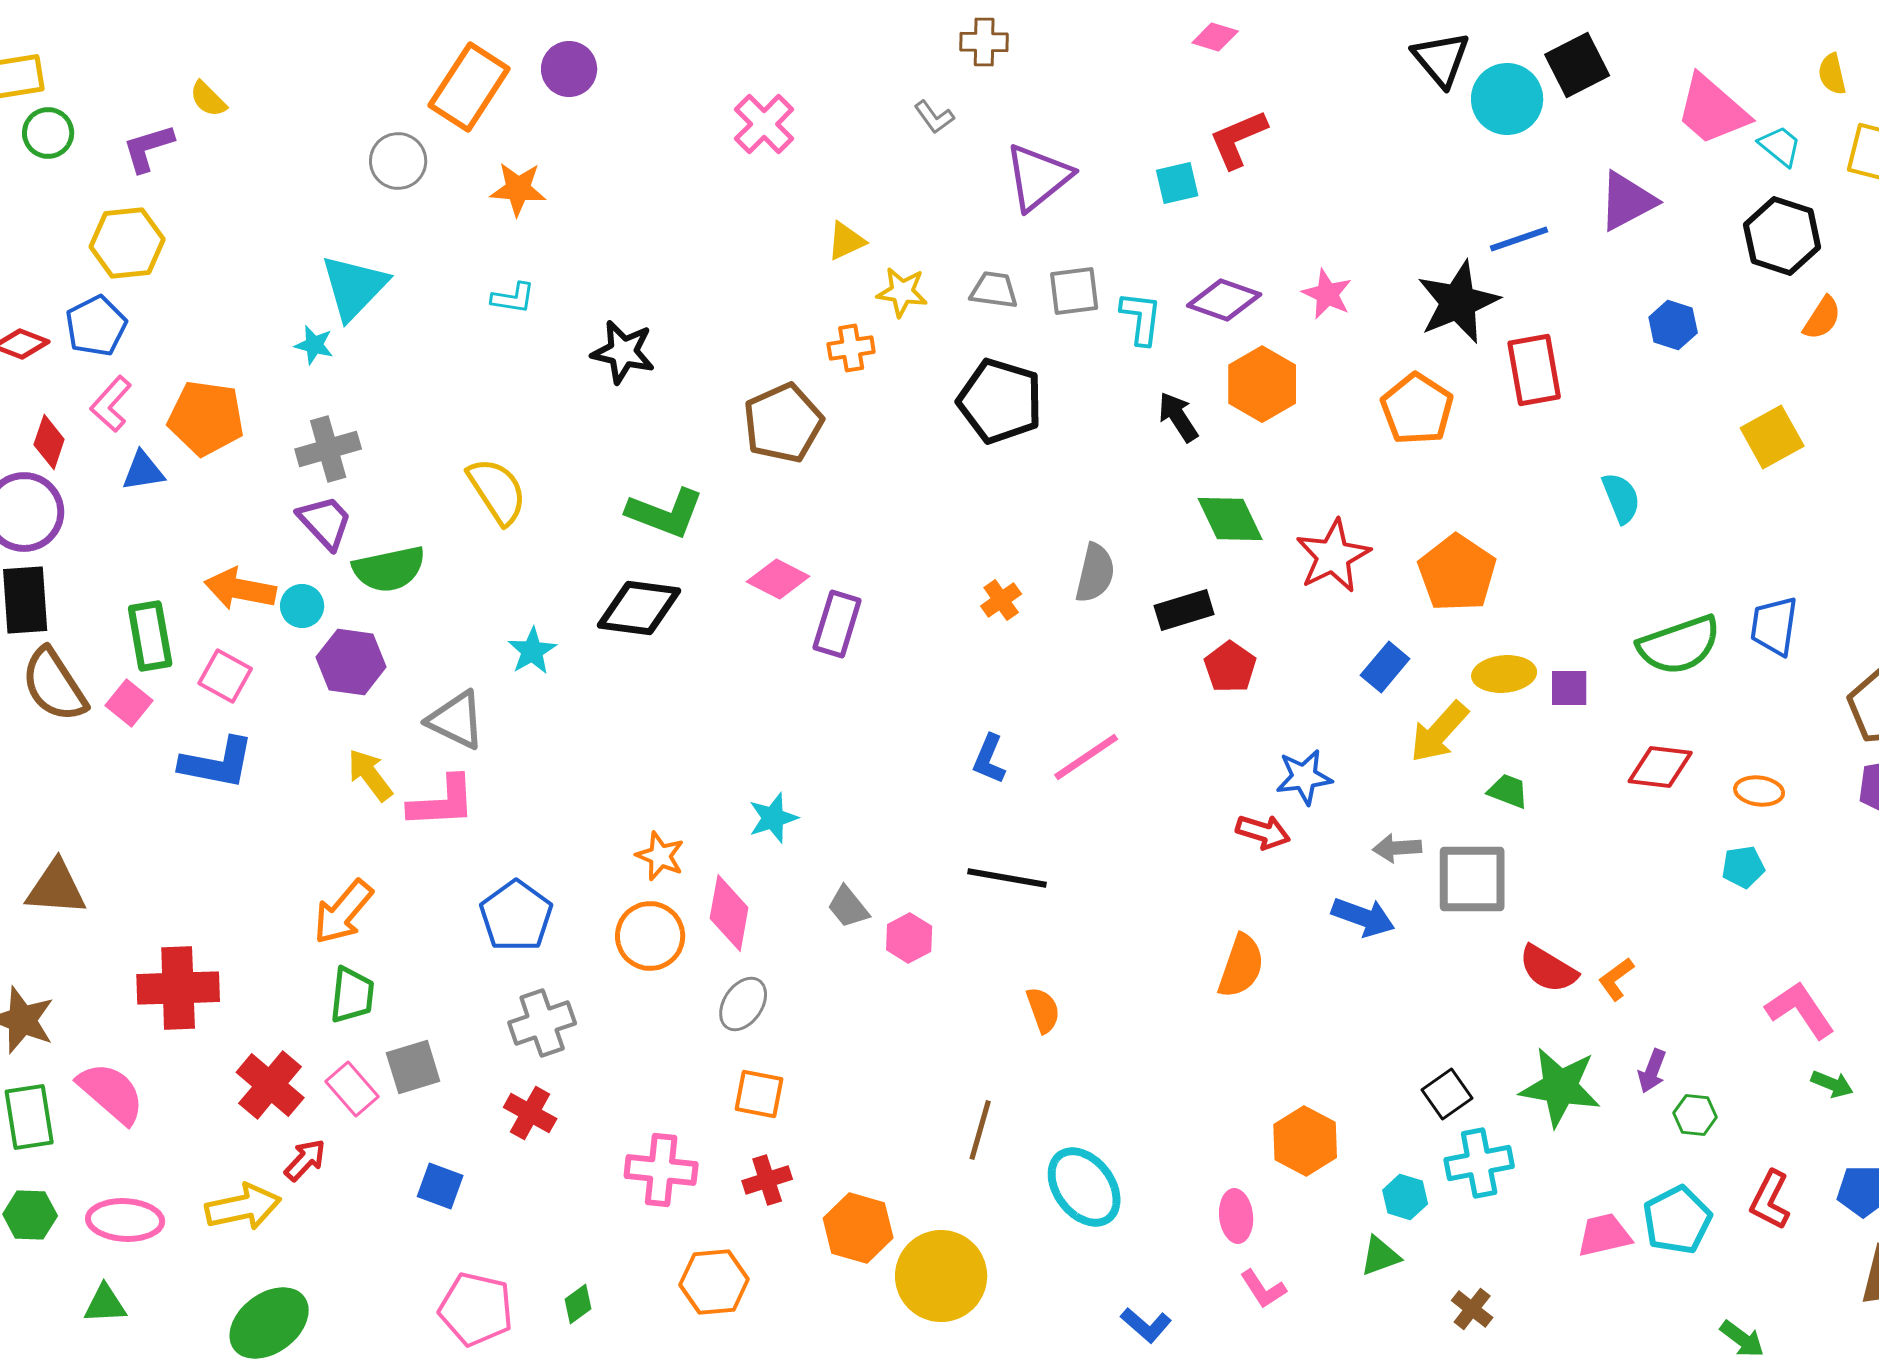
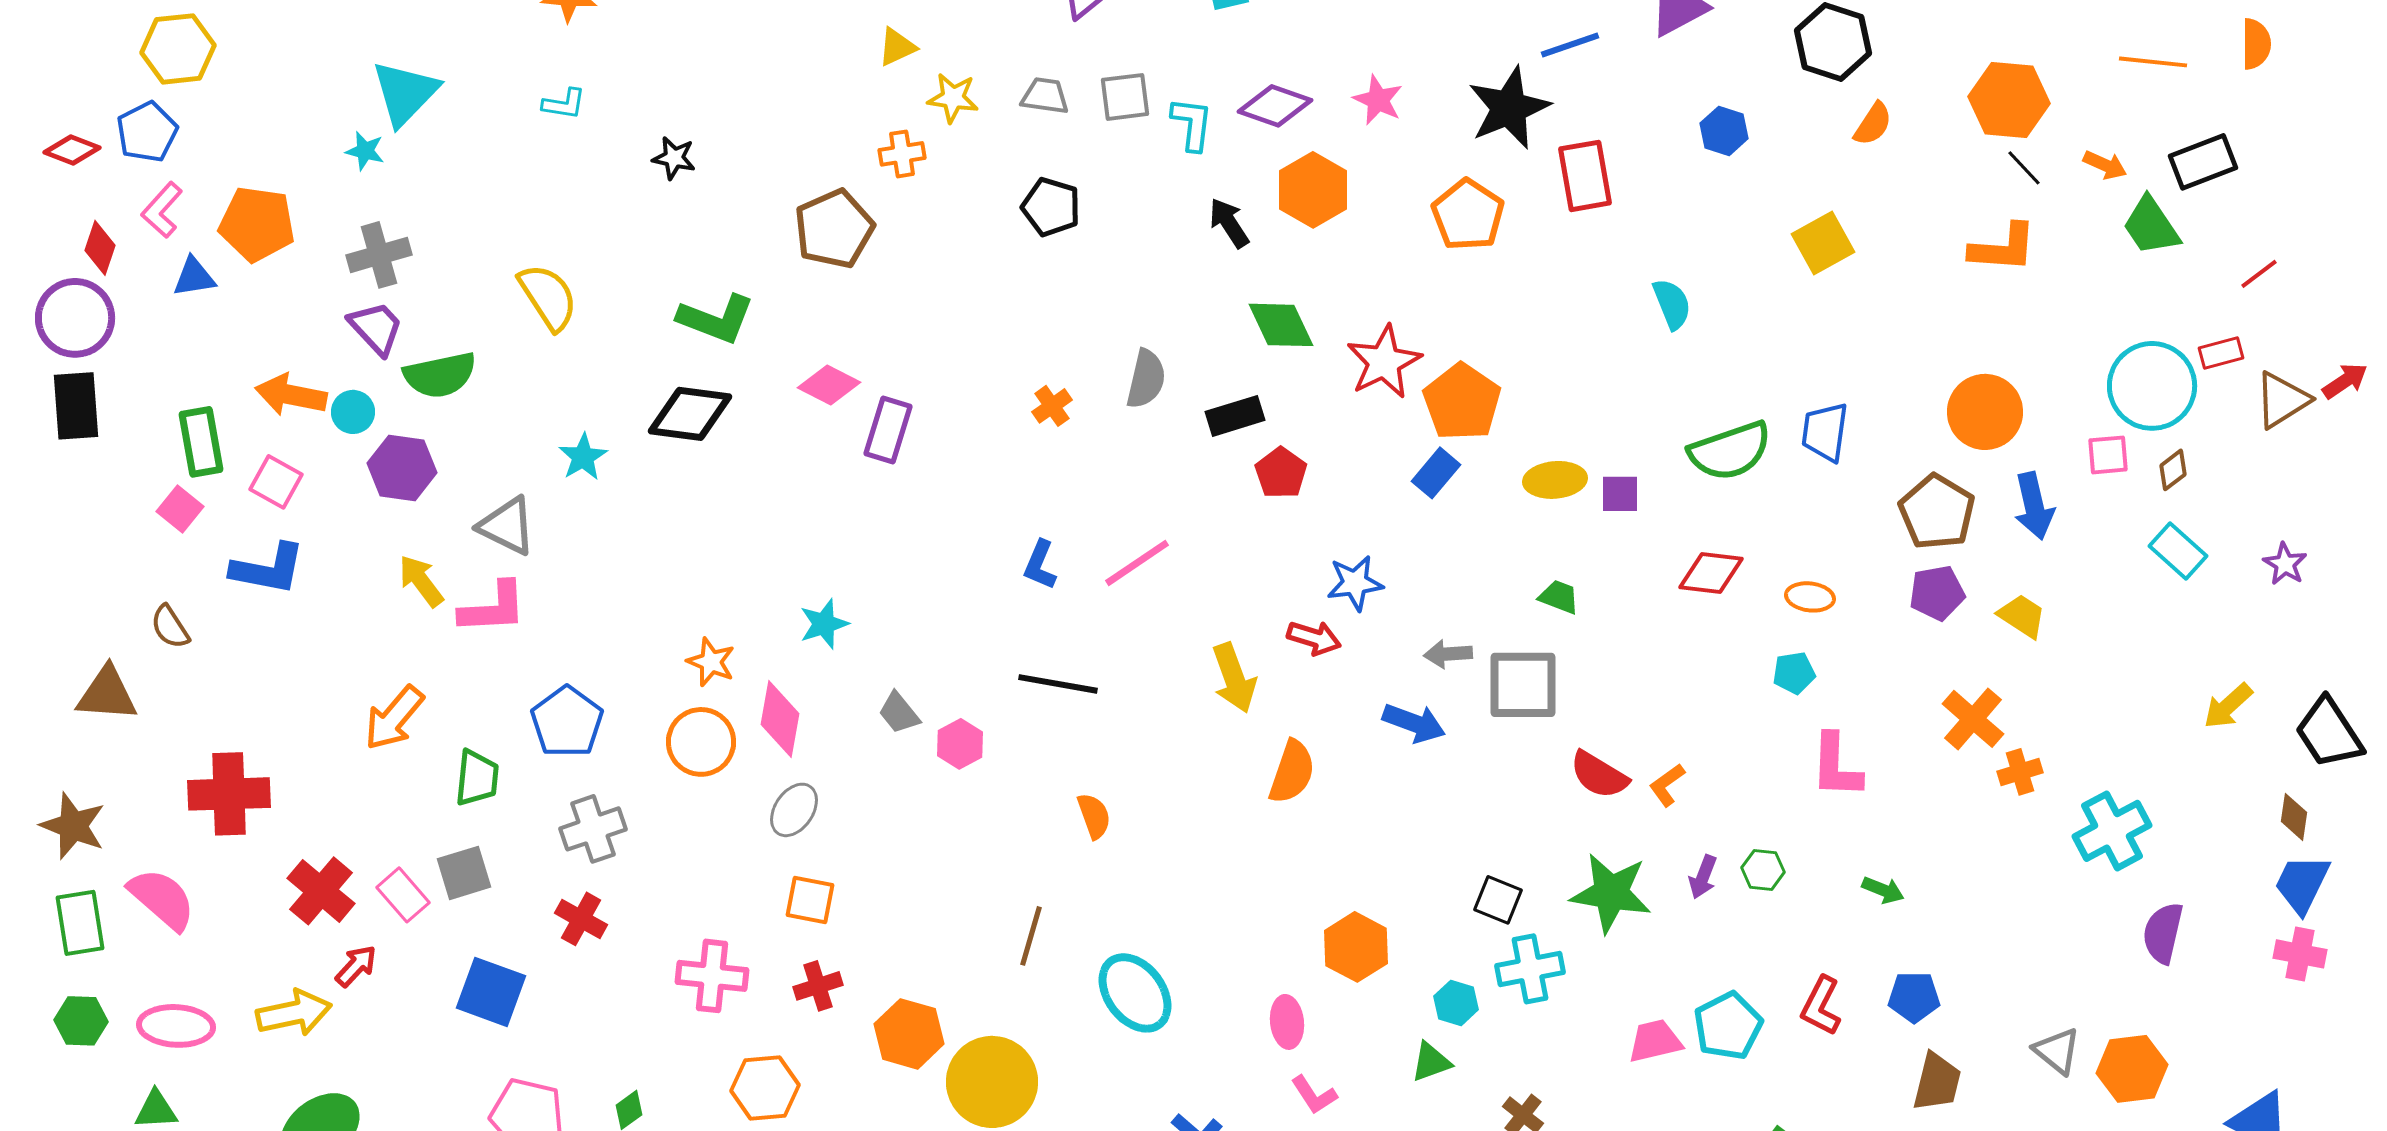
black star: (623, 352) -> (674, 158), size x0.7
black pentagon: (1000, 401) -> (1051, 207), size x0.7
orange pentagon: (1457, 573) -> (1462, 402), moved
brown semicircle: (54, 685) -> (170, 627), moved, size x0.6
yellow arrow: (1439, 732) -> (1234, 678), moved, turned -62
green trapezoid: (352, 995) -> (477, 778), moved
pink L-shape: (1800, 1010) -> (1836, 766), moved, turned -144
black square: (1447, 1094) -> (1498, 900), turned -33
green hexagon: (1695, 1115) -> (1763, 870), moved
blue square: (440, 1186) -> (491, 992), size x1.5

